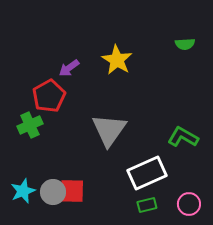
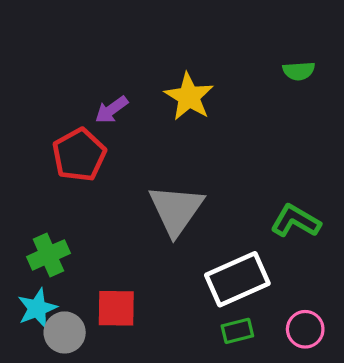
green cross: (30, 125) -> (48, 255), moved
gray circle: (53, 192) -> (65, 332), moved

